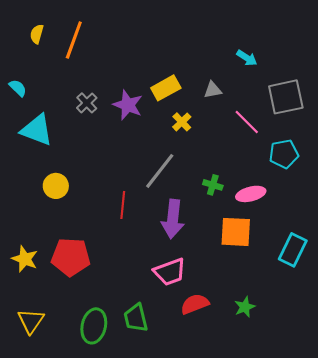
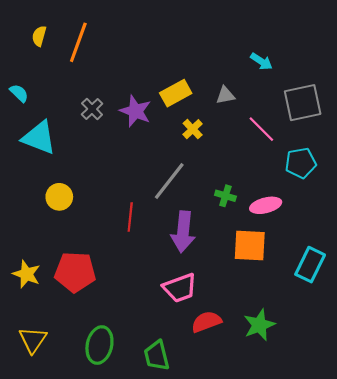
green star: (245, 307) -> (259, 325), size x1.4
green trapezoid: (136, 318) -> (157, 356), moved

